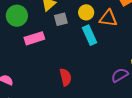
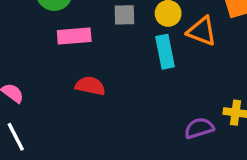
red semicircle: (65, 77) -> (90, 86), moved, turned -78

